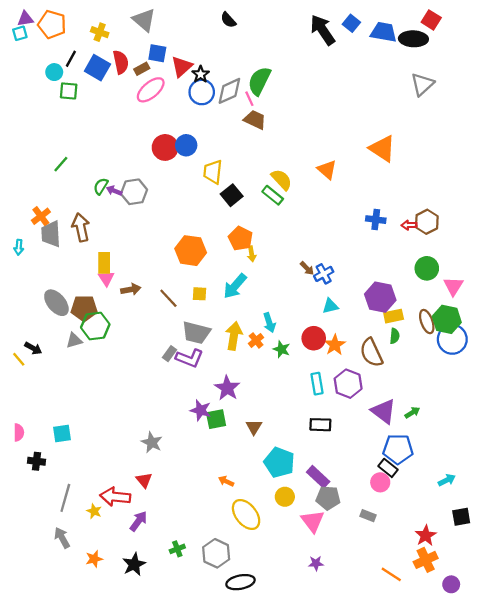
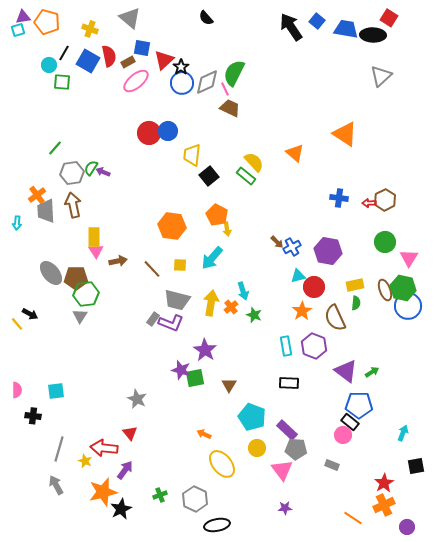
gray hexagon: (134, 192) -> (72, 173), moved
purple hexagon: (380, 297) -> (328, 251), moved
red circle: (314, 338) -> (314, 287), moved
gray triangle: (74, 340) -> (80, 316), moved, turned -42
cyan arrow: (447, 480) -> (403, 433), turned -42
orange star: (94, 559) -> (103, 492), moved, size x1.8

